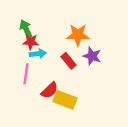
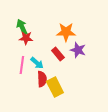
cyan arrow: (38, 54) -> (37, 63), moved, turned 48
red semicircle: (50, 90) -> (42, 79), turned -49
yellow rectangle: (65, 100) -> (55, 87), turned 42

